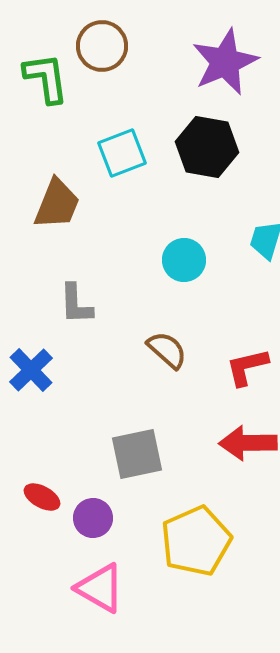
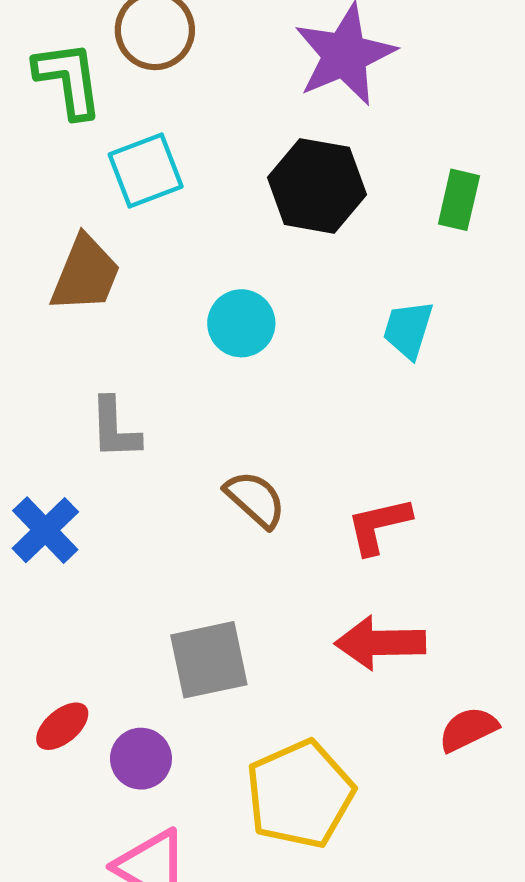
cyan square: (122, 153) -> (146, 170), moved
cyan circle: (184, 260) -> (241, 323), moved
red ellipse: (42, 497) -> (62, 726), turned -69

